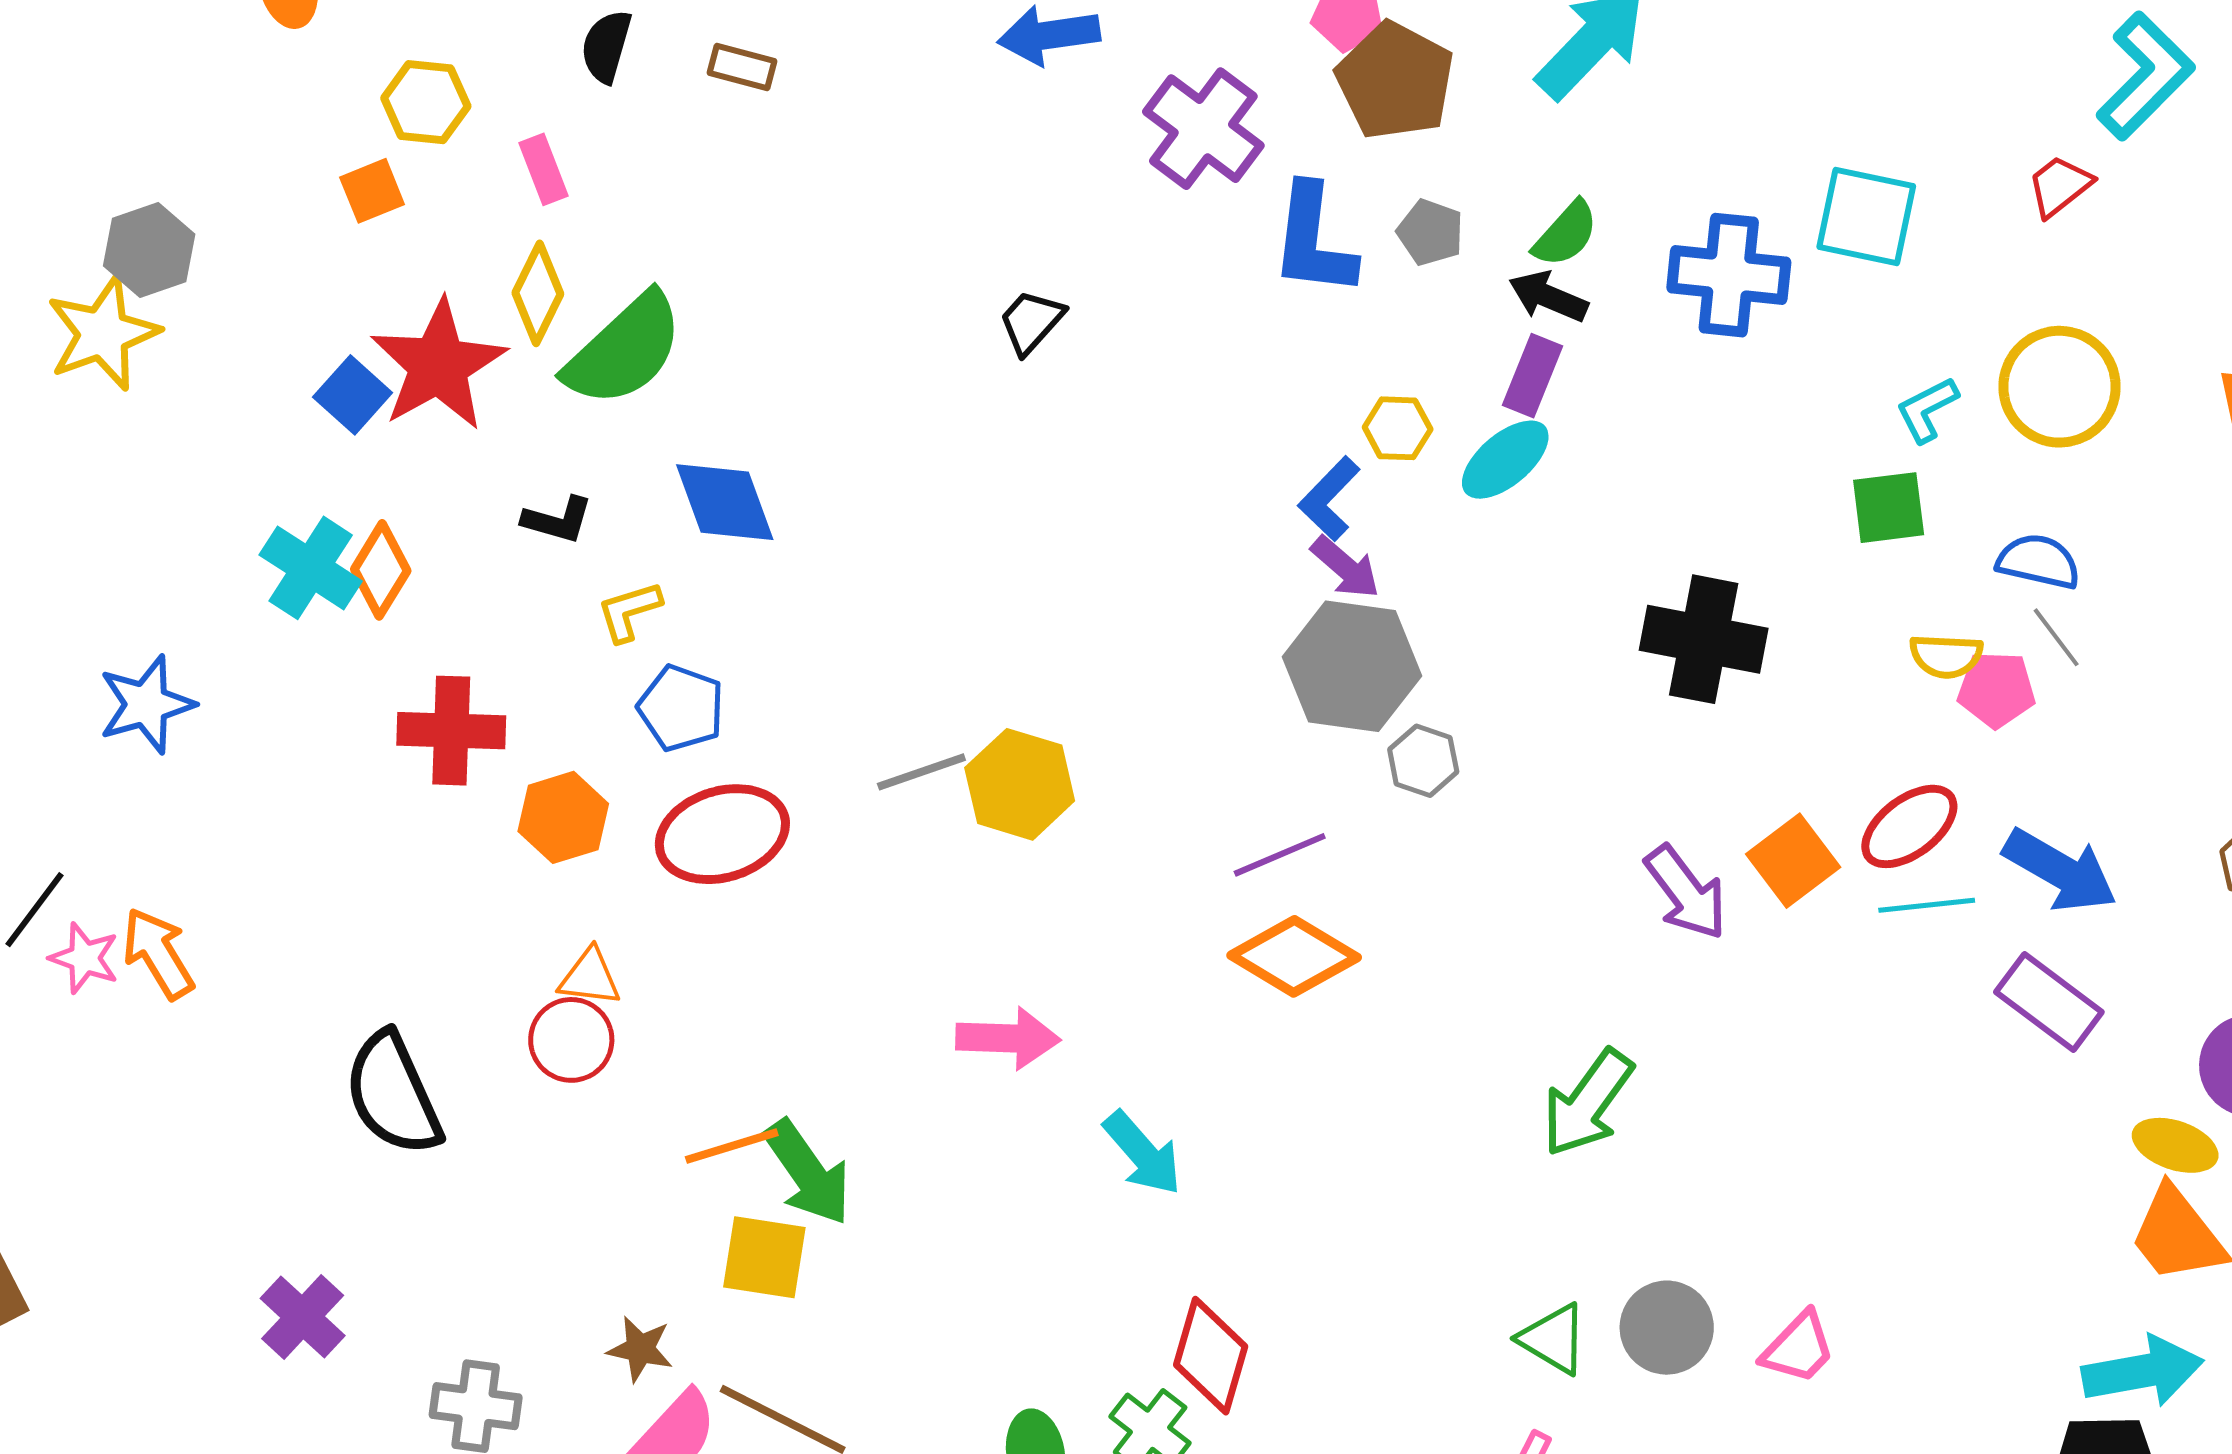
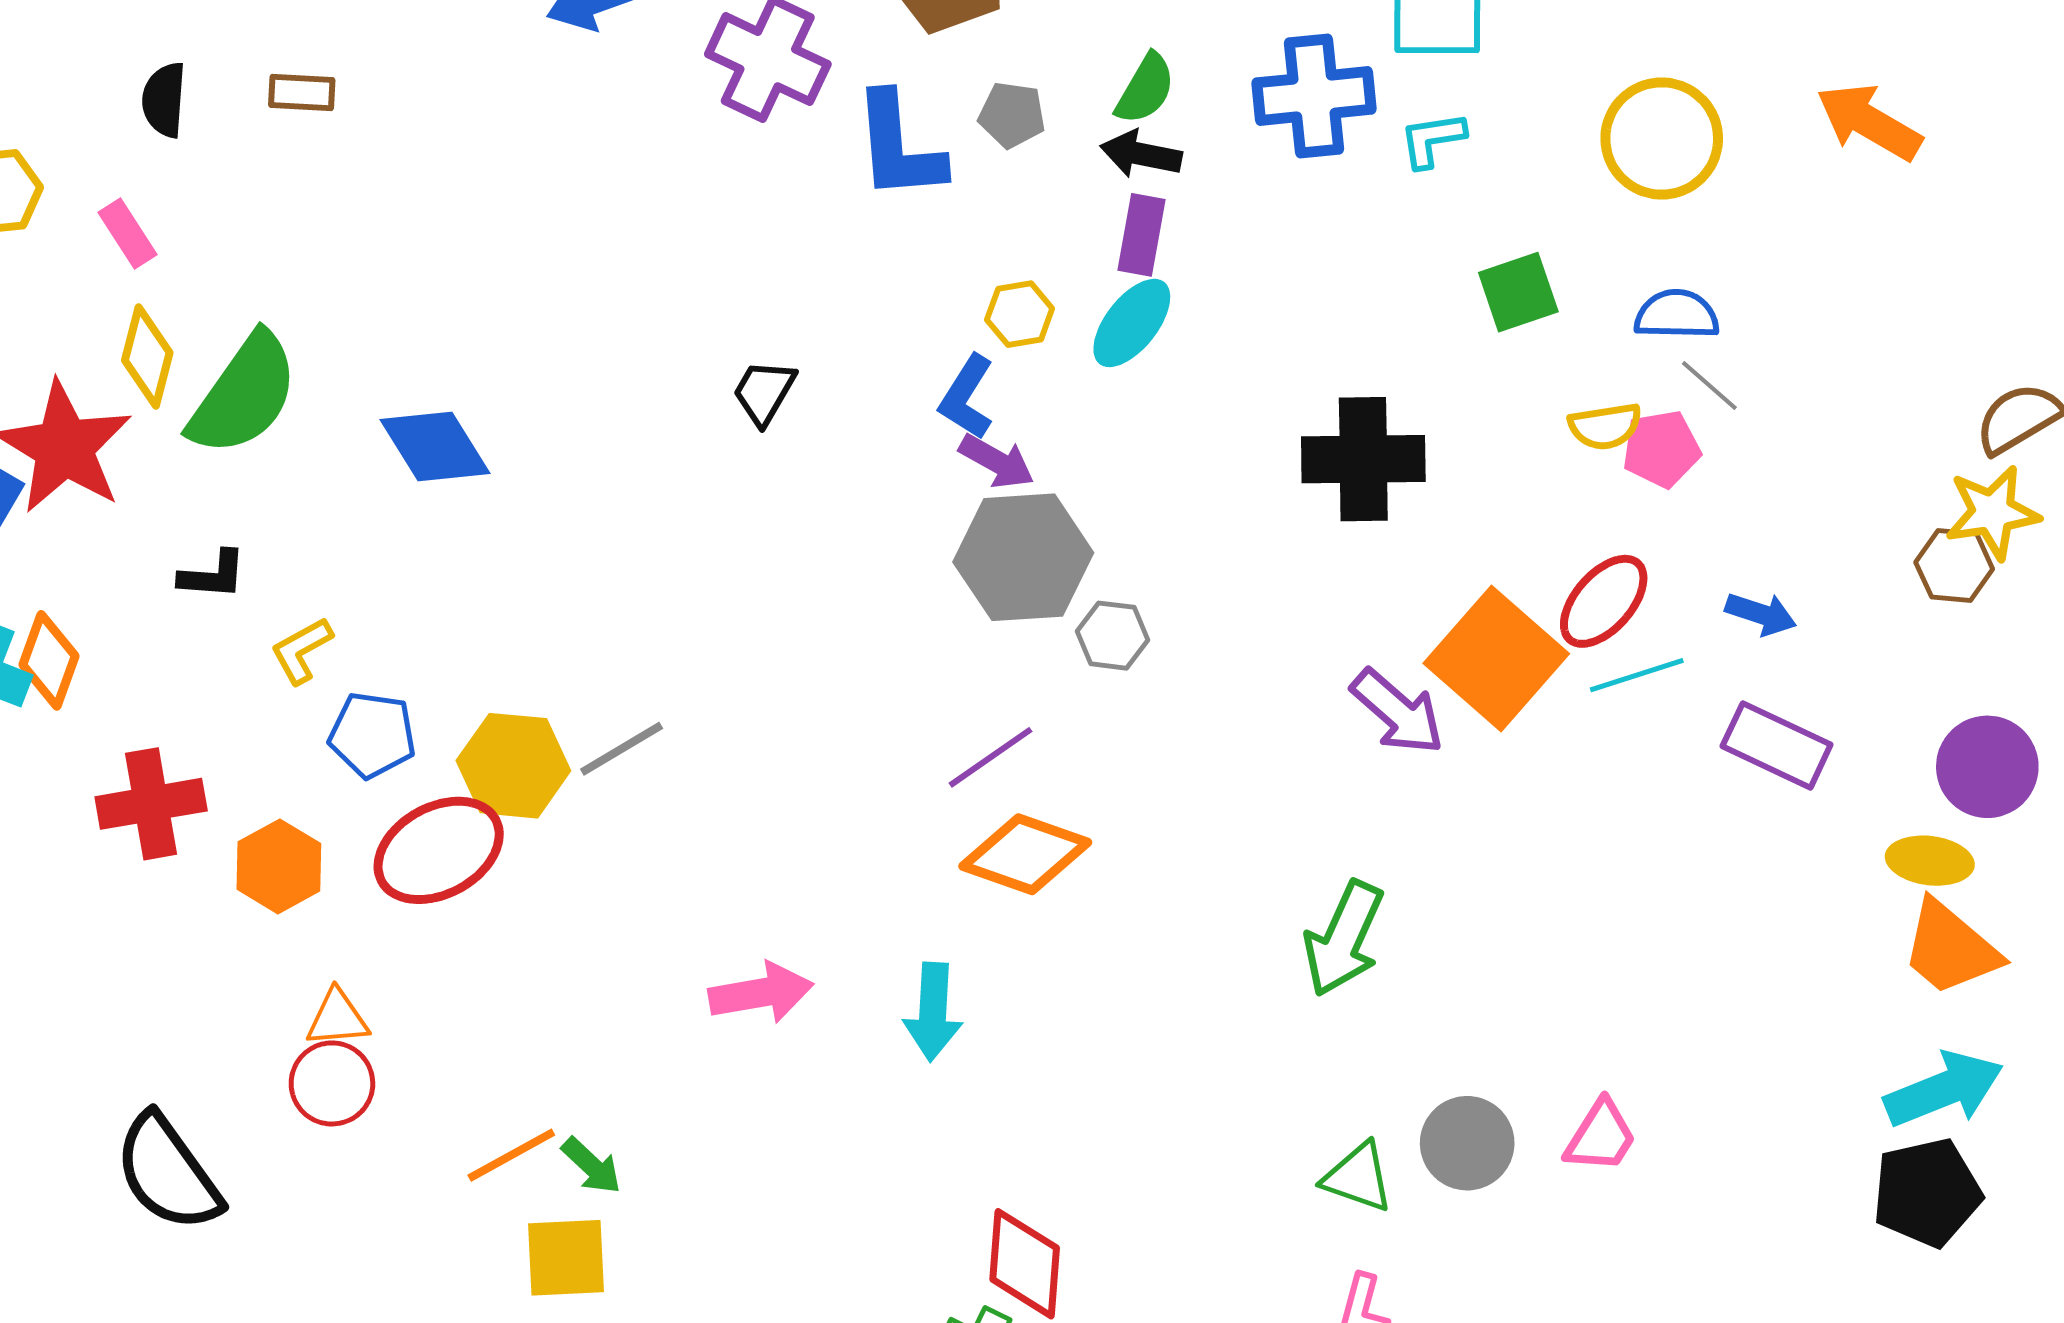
black trapezoid: (1031, 322) -> (764, 392), moved
cyan L-shape: (1927, 409) -> (1432, 140), moved, turned 30
blue diamond: (725, 502) -> (435, 447), moved
yellow hexagon: (1020, 784) -> (513, 766), moved
orange square: (1793, 861) -> (1496, 659), size x1.5
blue arrow: (2060, 871) -> (1761, 614), size x0.6
cyan arrow: (1143, 1153) -> (933, 1012), moved, turned 56
green arrow: (808, 1173) -> (591, 1166), size x0.6

